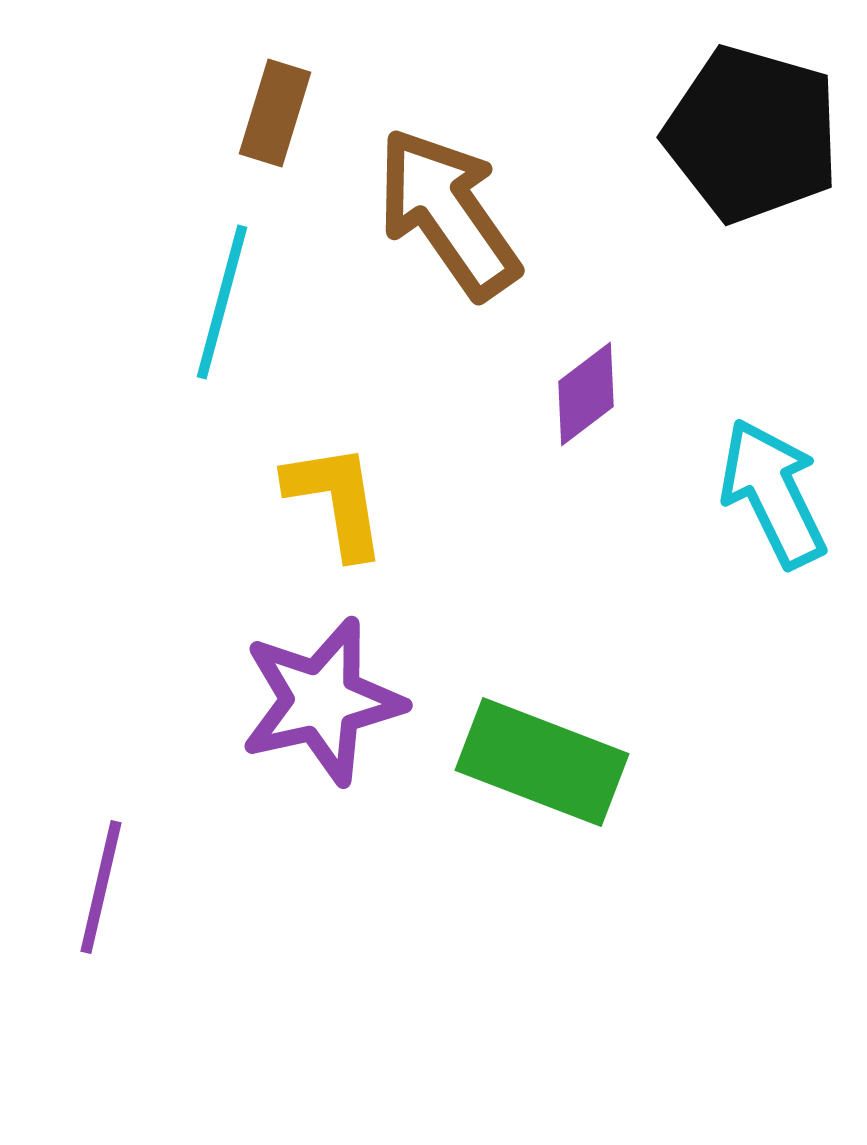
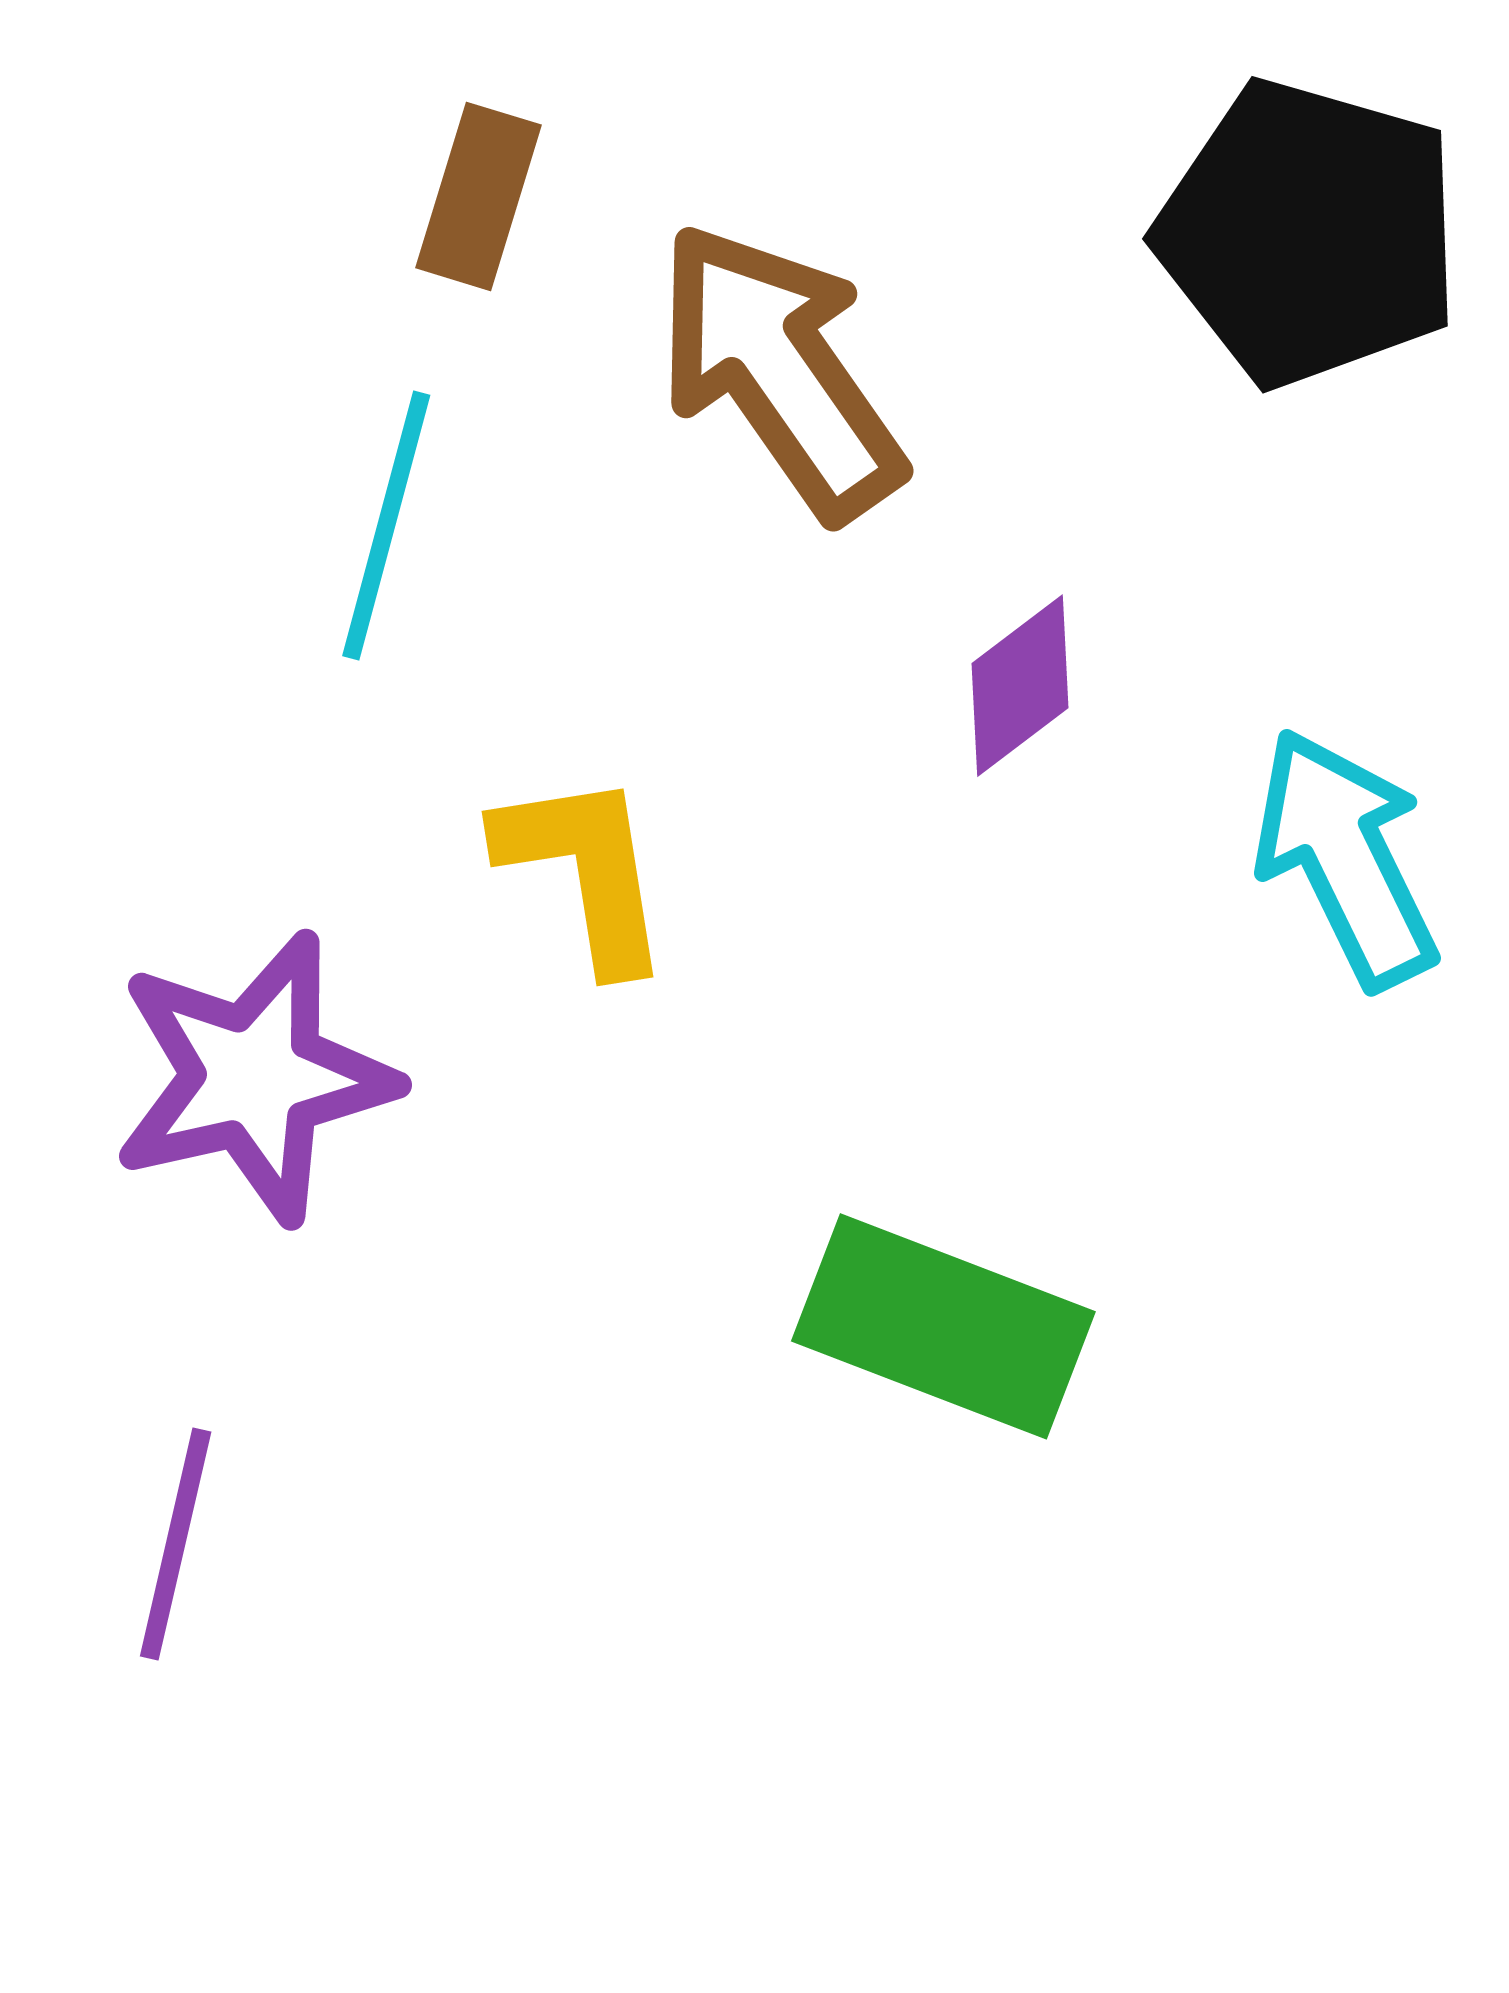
purple star: (322, 701) -> (254, 1077), moved

